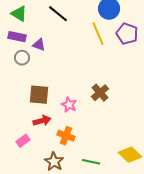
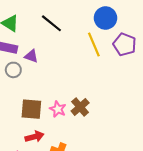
brown cross: (100, 93) -> (80, 107), moved
pink star: (69, 105) -> (58, 109), moved

